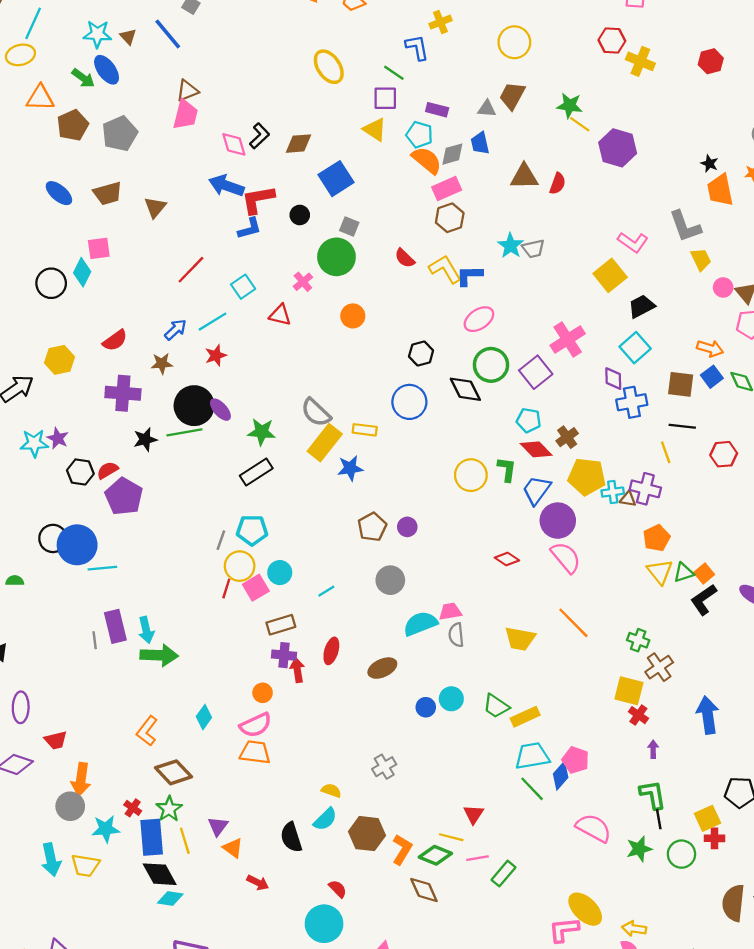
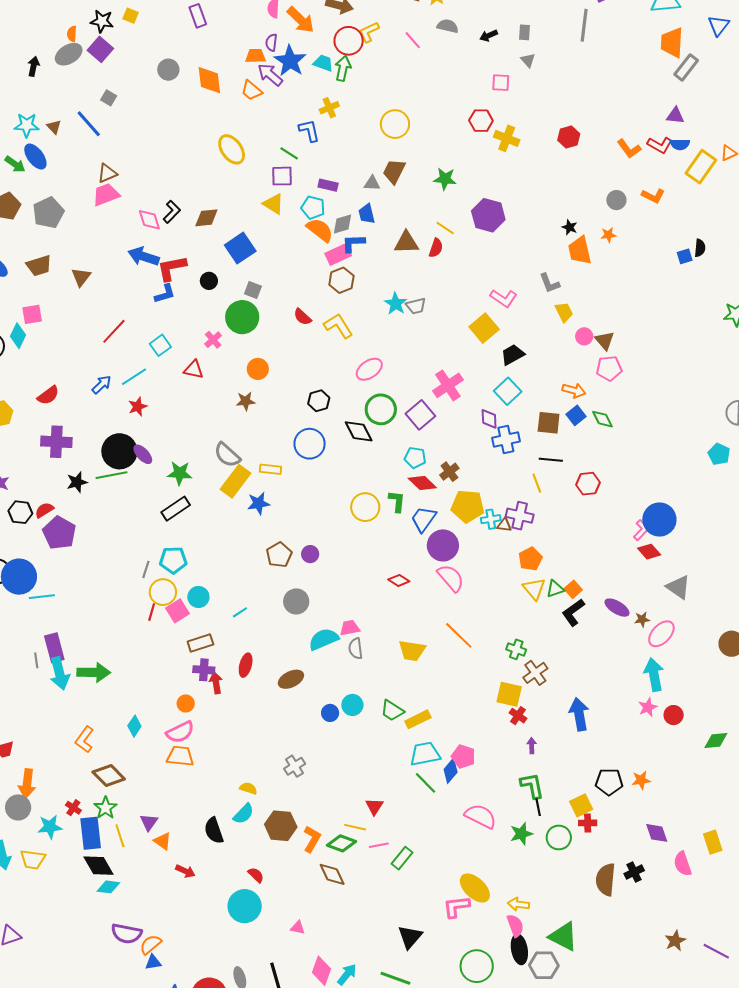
pink trapezoid: (185, 115) -> (106, 195), turned -124
yellow line: (580, 124) -> (445, 228), moved
gray L-shape: (685, 226) -> (549, 283), size x0.7
blue L-shape: (469, 276) -> (353, 243), moved
brown star: (162, 363) -> (246, 401), moved
cyan arrow: (146, 630) -> (60, 673), moved, size x1.4

